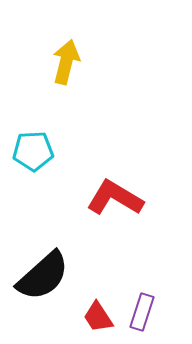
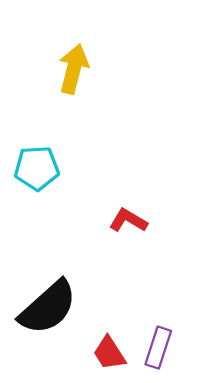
red L-shape: (115, 198) -> (128, 220), size x0.6

